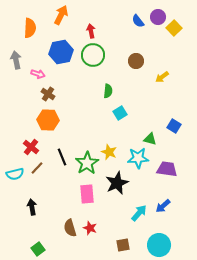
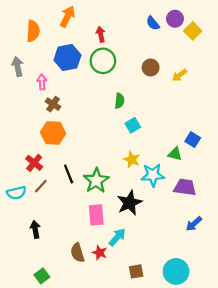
pink arrow: (38, 74) -> (42, 82), turned -112
yellow arrow: (162, 77) -> (179, 75), moved
green triangle: (150, 139) -> (175, 154), moved
yellow star: (109, 152) -> (132, 160), moved
blue arrow: (163, 206) -> (194, 224), moved
cyan arrow: (139, 213) -> (117, 237), moved

